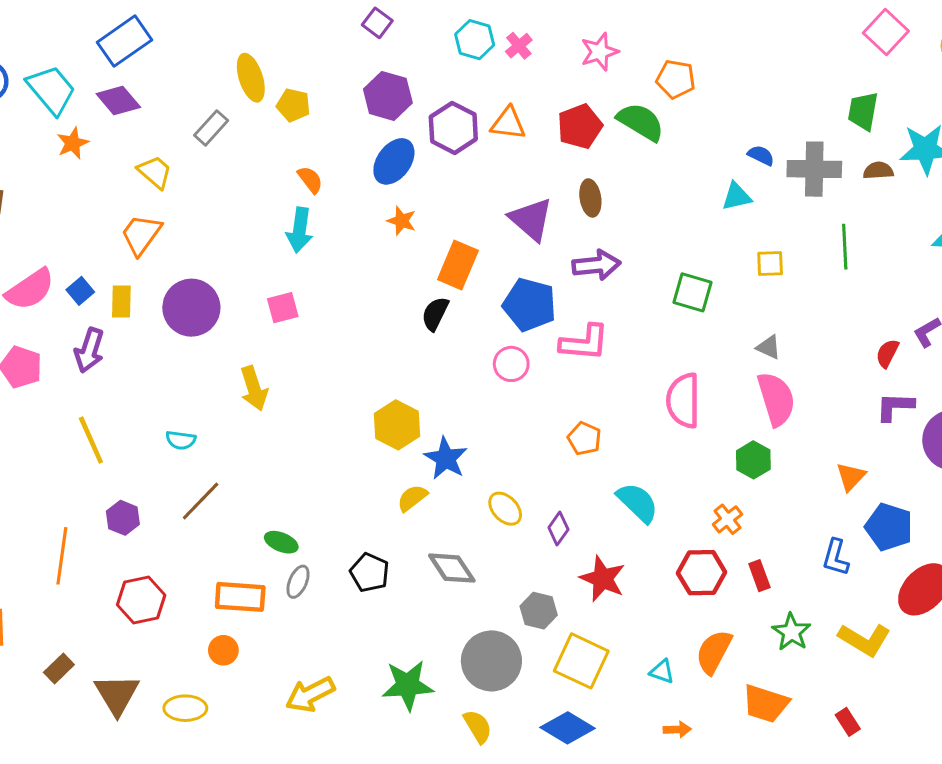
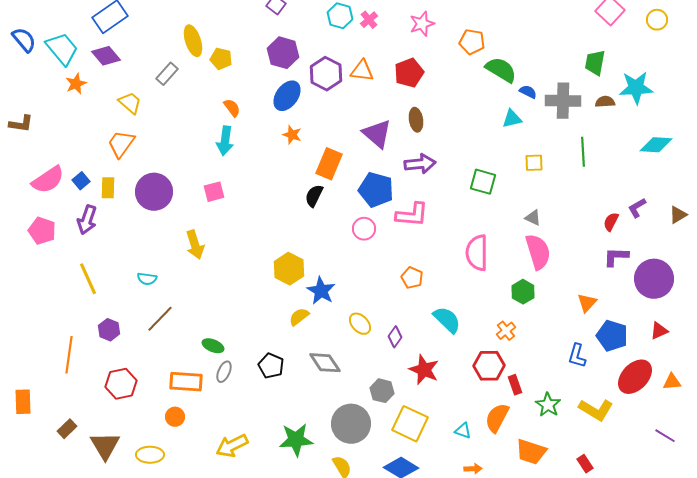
green semicircle: (641, 122) -> (501, 70), moved
red rectangle: (759, 576) -> (515, 385), moved

